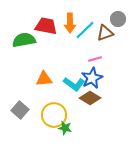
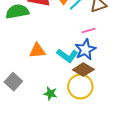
yellow circle: (54, 115) -> (80, 87), moved
green star: (65, 128) -> (50, 94), moved

